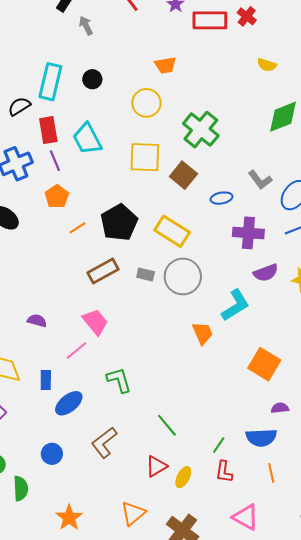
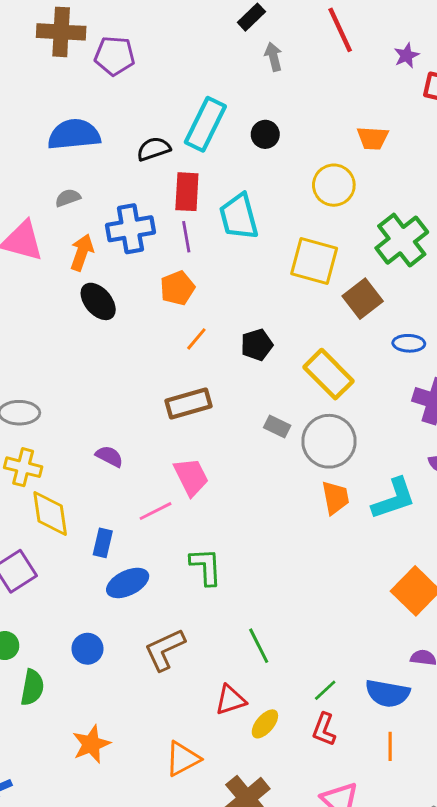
black pentagon: (119, 223) -> (257, 345), size x0.6
orange line: (77, 228) -> (196, 339), turned -30
brown rectangle: (103, 271) -> (188, 403), moved
orange trapezoid: (202, 333) -> (335, 498), moved

